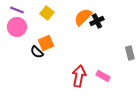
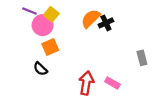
purple line: (17, 10) -> (29, 11), moved
pink circle: (17, 27) -> (43, 25), moved
black semicircle: (37, 52) -> (40, 69), moved

